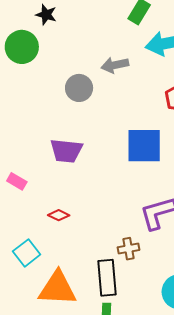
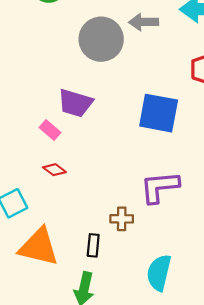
gray circle: (79, 88) -> (101, 39), size x1.5
pink rectangle: (17, 181) -> (50, 130), moved
black rectangle: (107, 278) -> (93, 245), size x0.6

